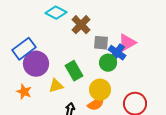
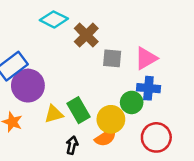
blue cross: (117, 53) -> (148, 88), moved, turned -30
green circle: (108, 63) -> (132, 102), moved
green rectangle: (74, 71) -> (78, 110), moved

